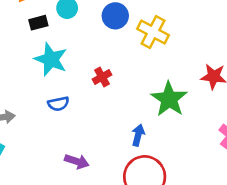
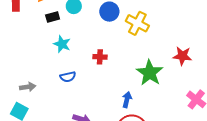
cyan star: (51, 59) -> (62, 44), size x0.7
red cross: (102, 77) -> (100, 57), turned 32

